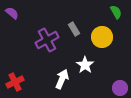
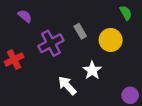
purple semicircle: (12, 13) -> (25, 16), moved
white arrow: (62, 79) -> (67, 86), turned -66
red cross: (15, 82) -> (14, 60), moved

